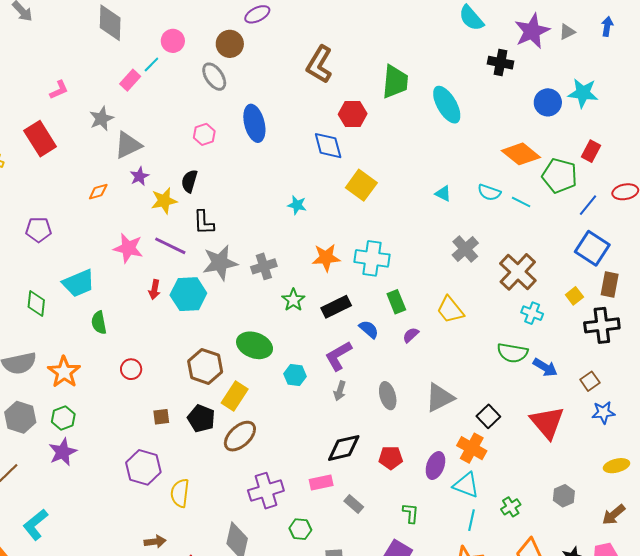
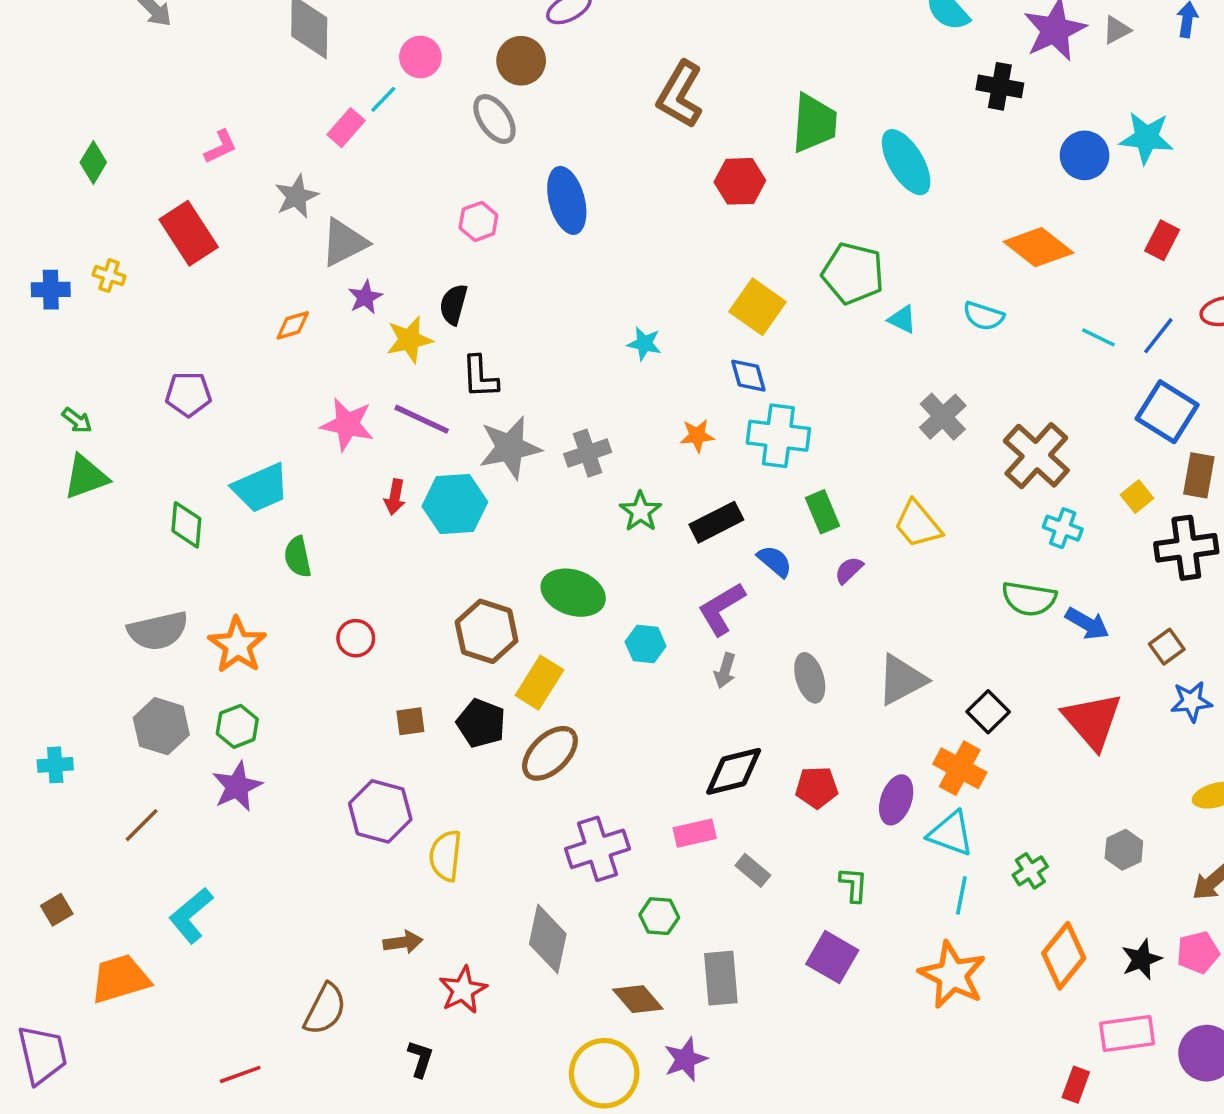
blue diamond: (328, 146) -> (748, 376), moved, size x0.7
green pentagon: (560, 176) -> (853, 273), moved
cyan line: (521, 202) -> (1098, 337), moved
orange star: (326, 258) -> (697, 436), size x0.7

